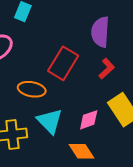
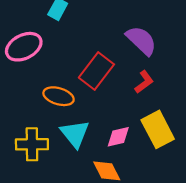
purple semicircle: (100, 32) -> (141, 40), turned 124

